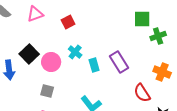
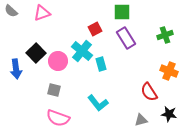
green square: (142, 19) -> (122, 12), moved
red square: (68, 22) -> (95, 29), moved
cyan cross: (75, 52) -> (82, 51), size x1.5
purple rectangle: (119, 62) -> (126, 38), moved

